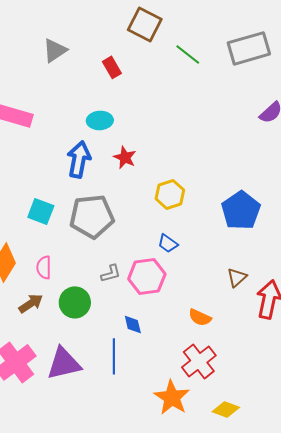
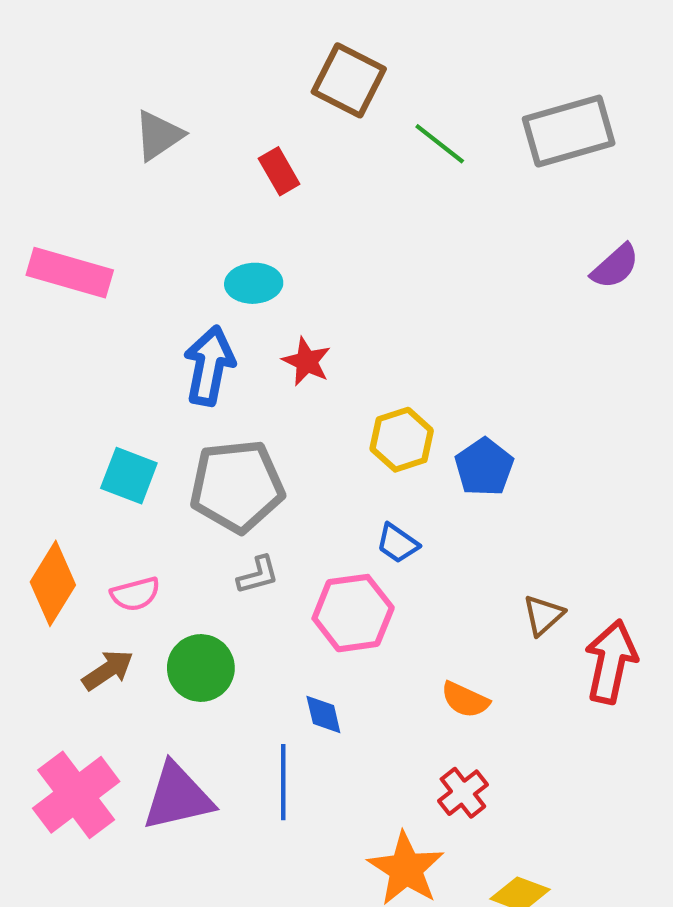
blue pentagon: (241, 210) -> (484, 467), moved, size x0.7
pink semicircle: (44, 267) -> (135, 594), turned -105
gray L-shape: (111, 273) -> (258, 575), moved
red cross: (199, 361) -> (463, 793), size x0.7

